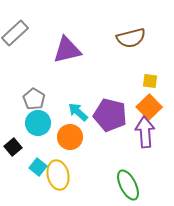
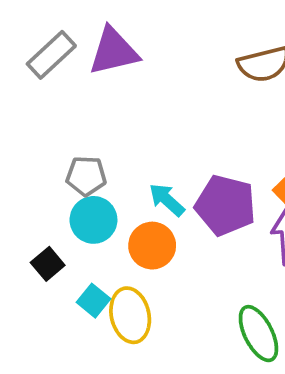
purple triangle: (67, 50) -> (114, 51), moved
gray pentagon: (34, 99) -> (86, 176), turned -30

